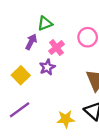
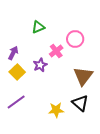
purple arrow: (31, 42) -> (13, 53), moved
pink cross: (56, 48) -> (56, 51), moved

